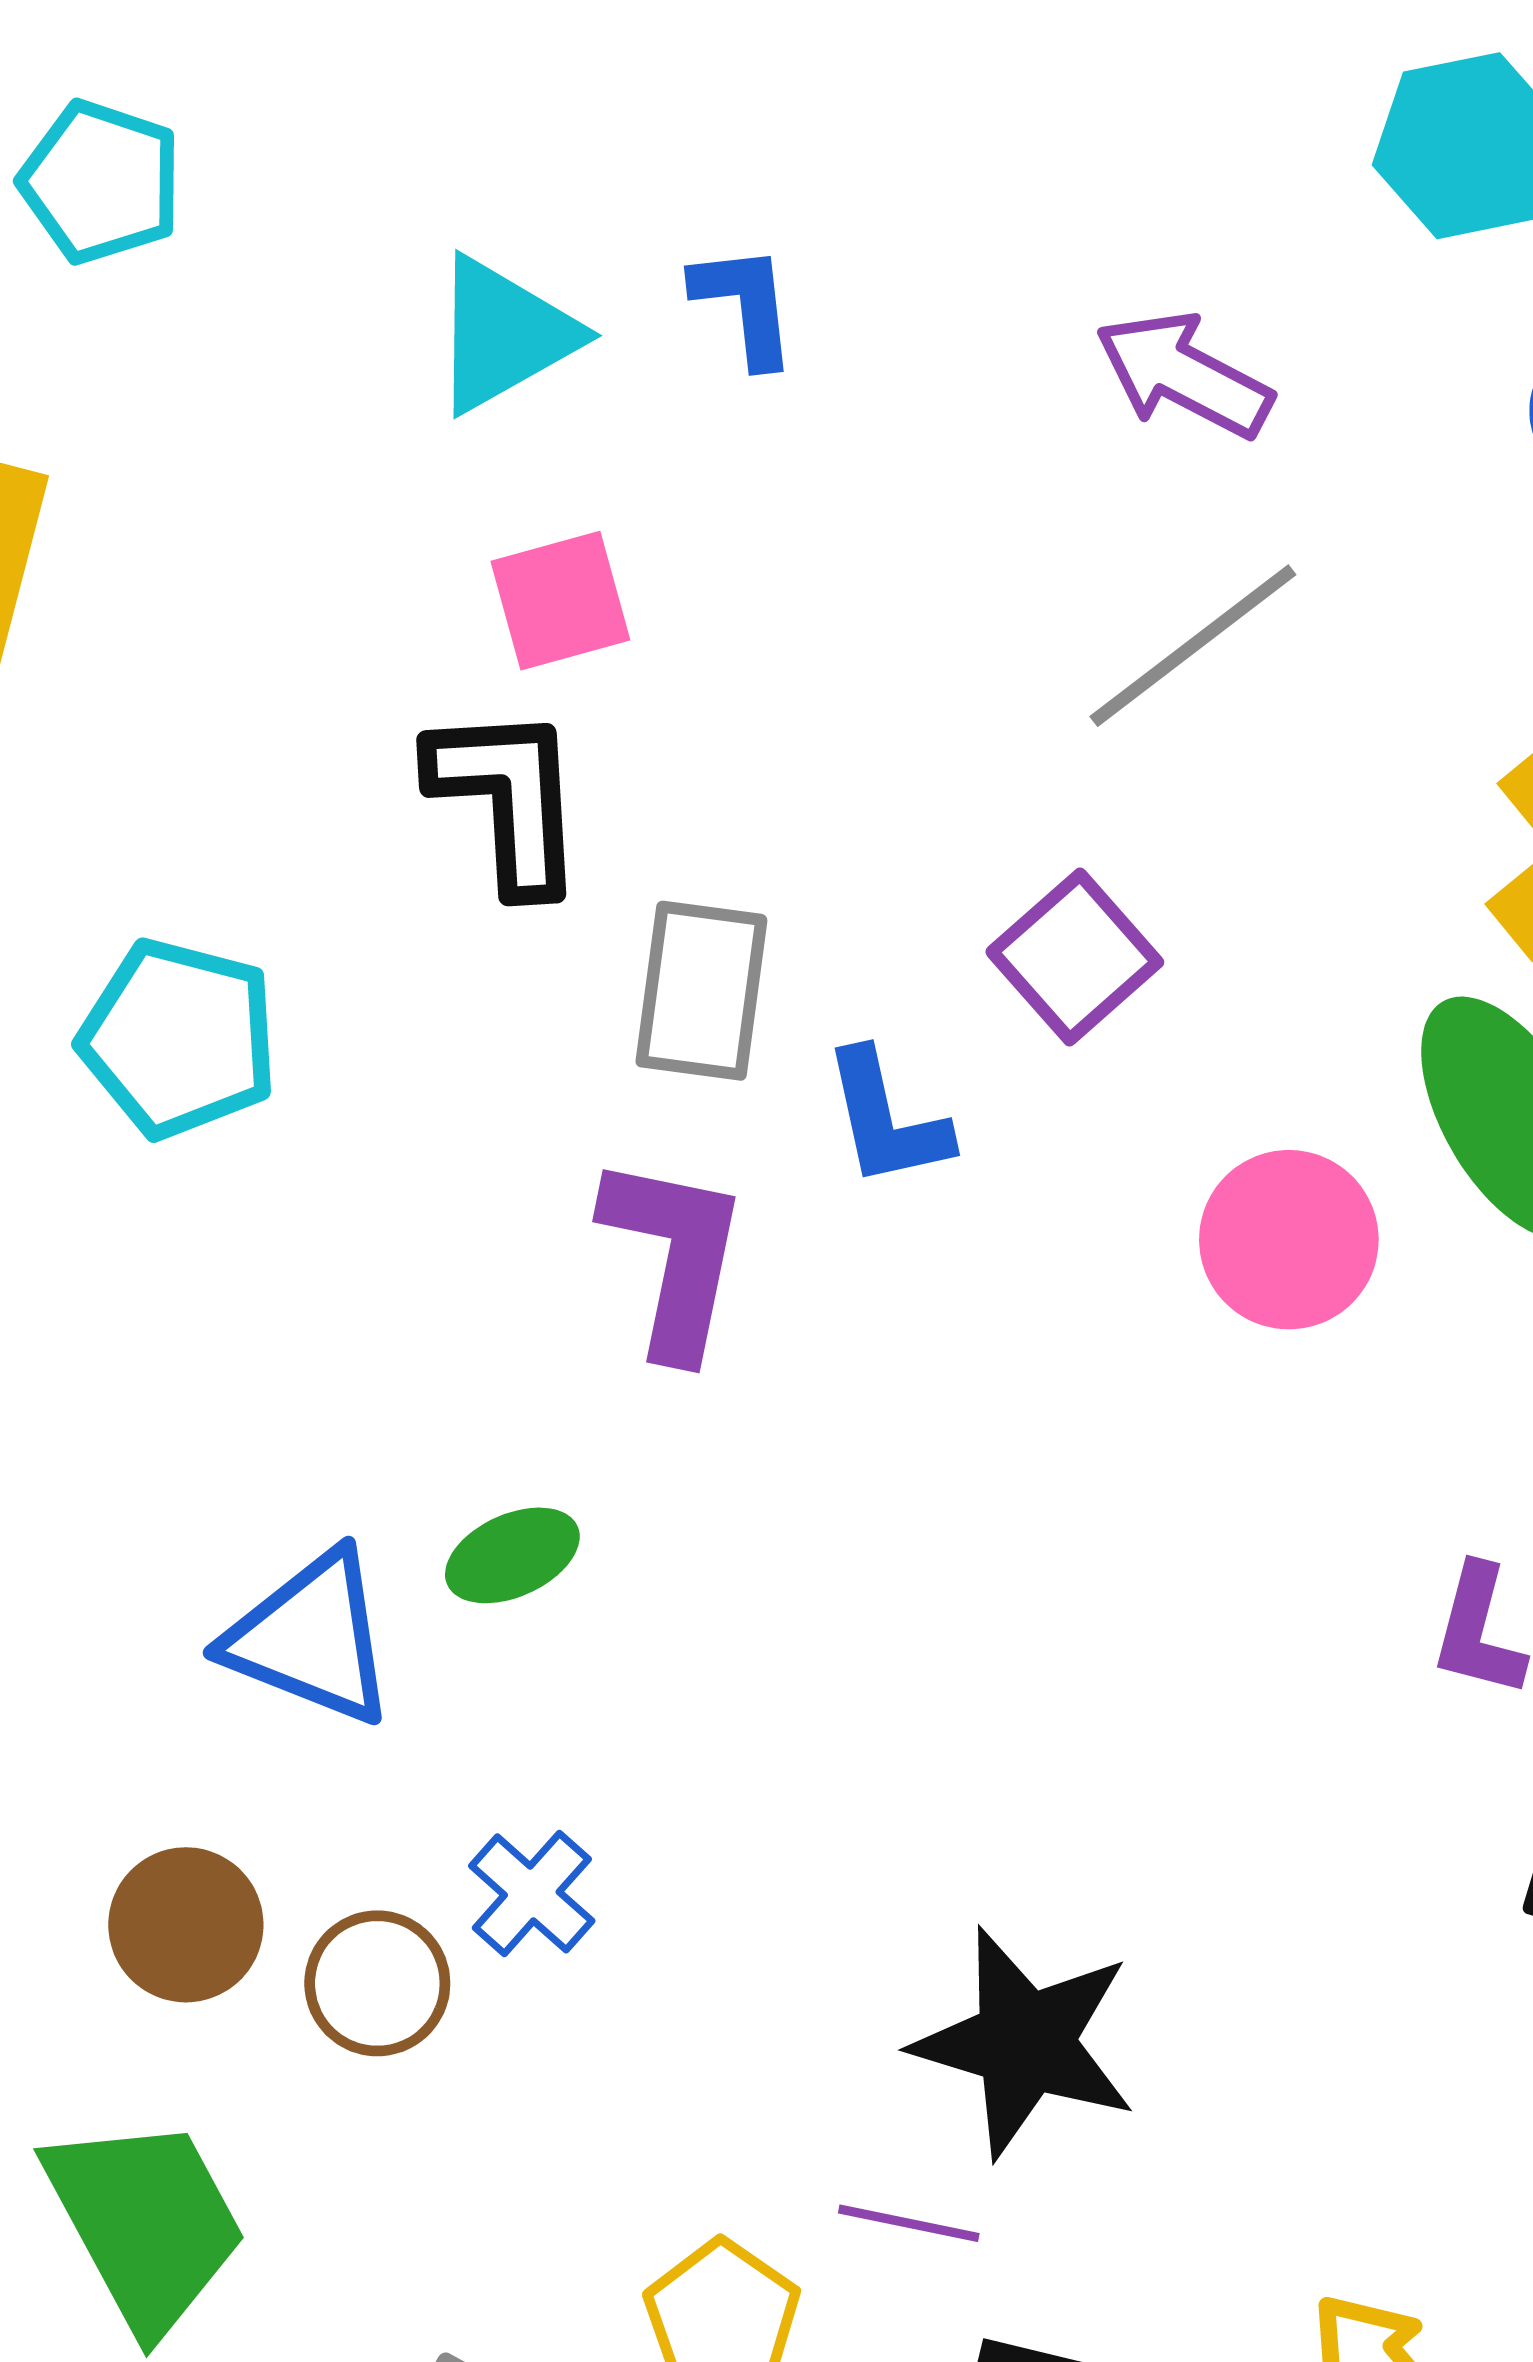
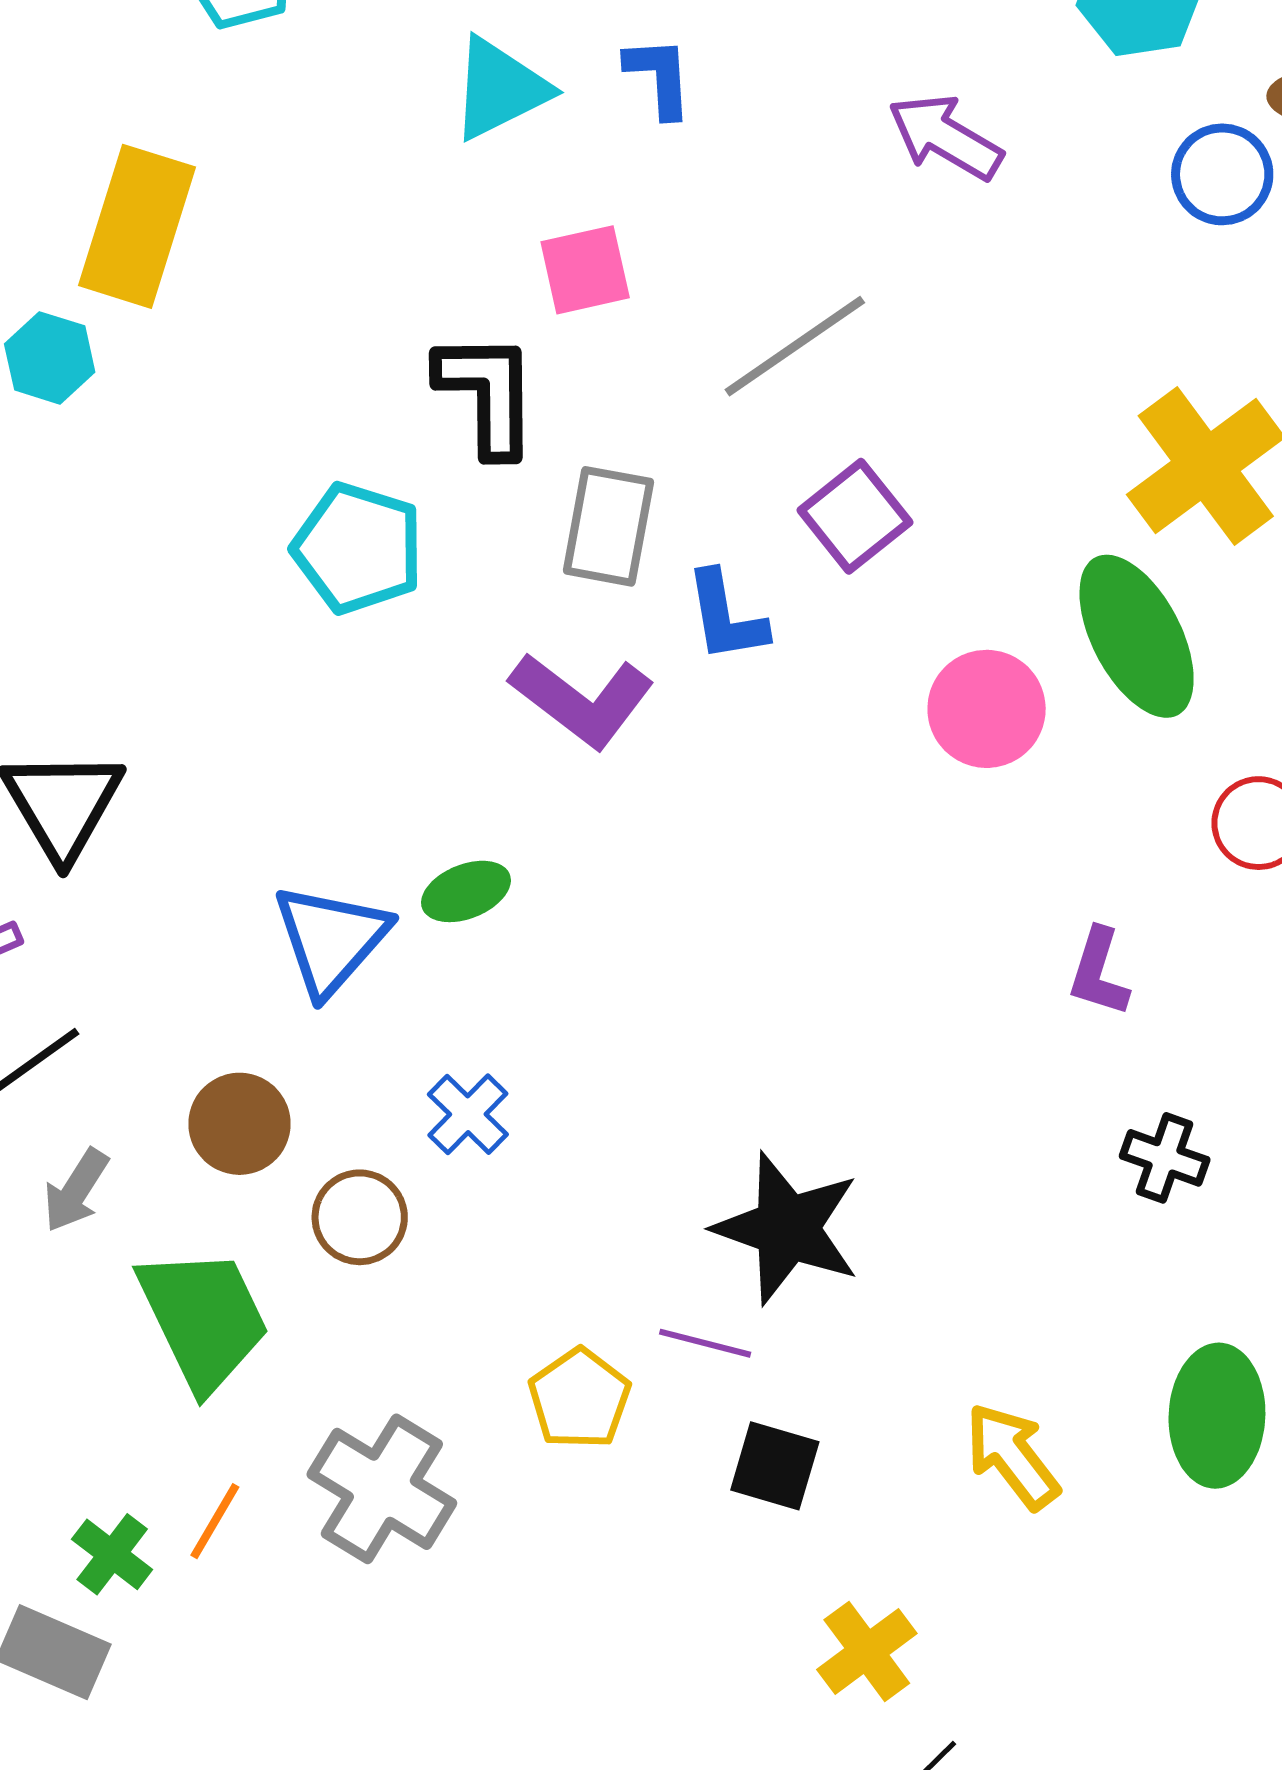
pink square: (560, 601) -> (585, 270), moved
gray line: (1193, 646) -> (795, 346), moved
cyan pentagon: (179, 1038) -> (358, 548), moved
purple L-shape: (674, 1256) -> (582, 700), turned 113
blue triangle: (311, 1638) -> (331, 939), turned 47
brown circle: (377, 1983) -> (360, 1217), moved

